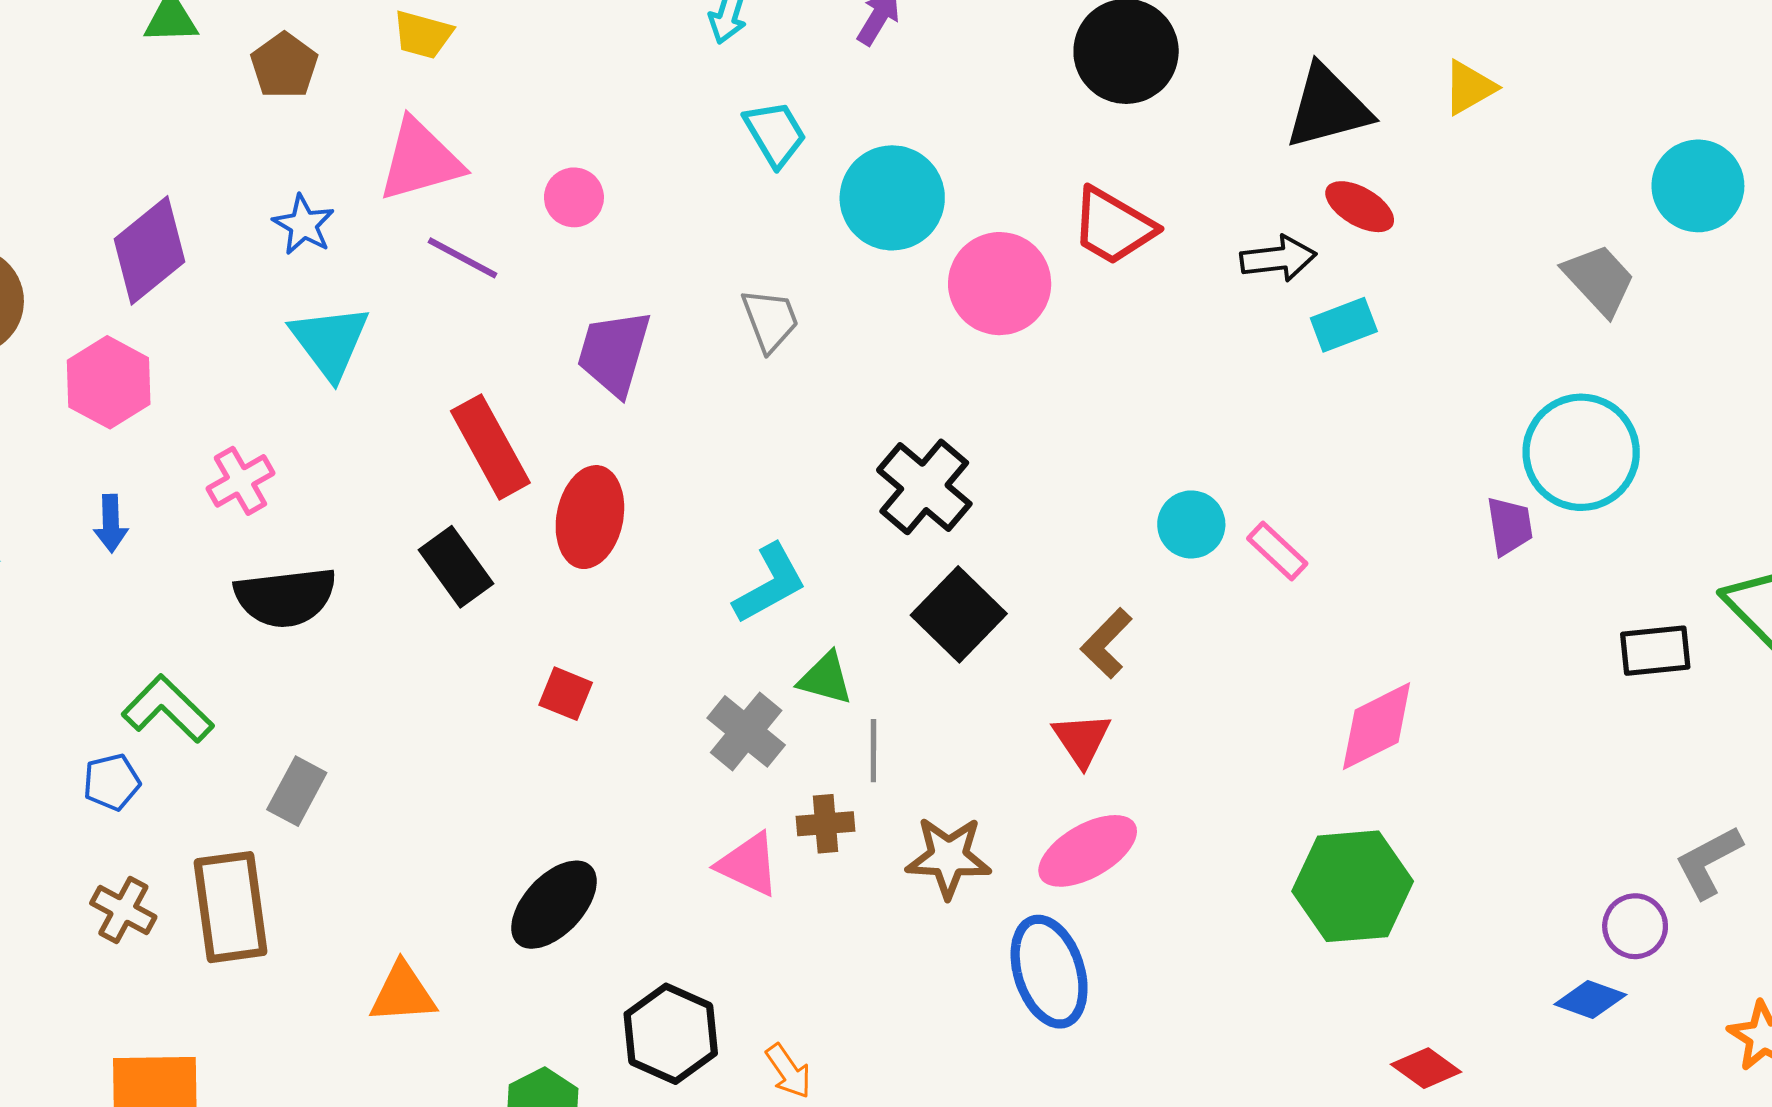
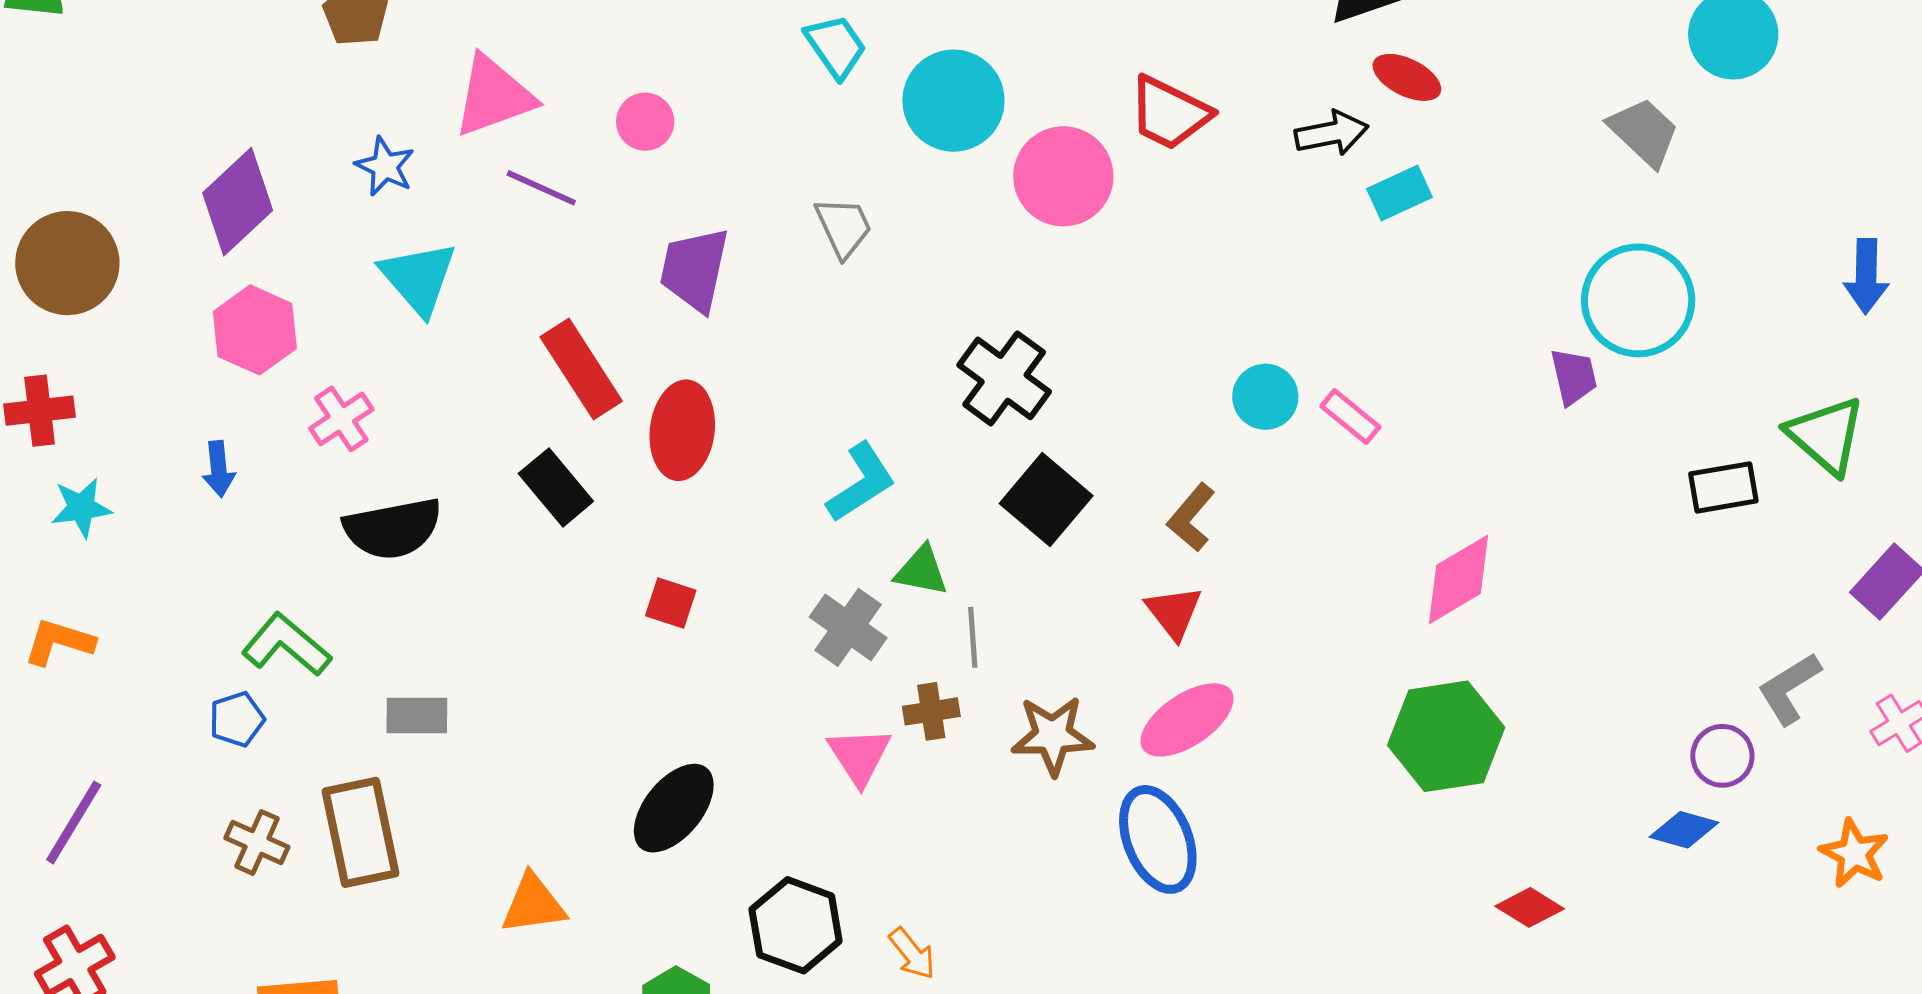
pink hexagon: (109, 382) -> (255, 330), moved
gray rectangle: (297, 791) -> (417, 716), turned 66
pink triangle: (748, 864) -> (859, 756), turned 36

